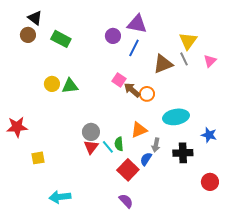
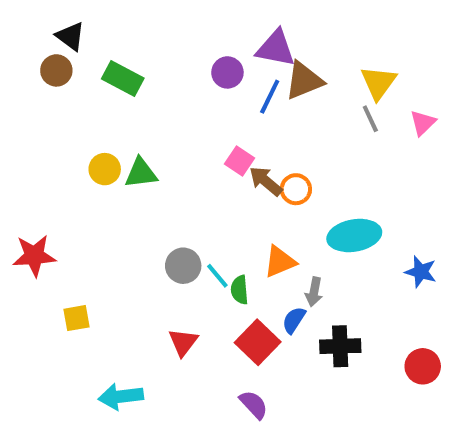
brown triangle: (163, 64) -> (304, 81), moved
red triangle: (91, 147) -> (183, 342), moved
cyan line: (108, 147) -> (217, 276), moved
black cross: (183, 153) -> (340, 346), moved

